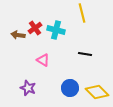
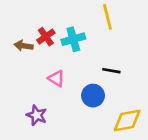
cyan cross: (56, 30) -> (73, 39), turned -30
blue circle: (70, 88) -> (93, 96), moved
yellow diamond: (97, 92) -> (127, 120), turned -55

